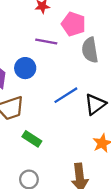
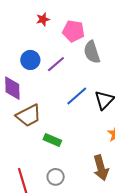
purple line: (46, 41) -> (56, 64), moved, turned -42
blue circle: (25, 68) -> (30, 60), moved

